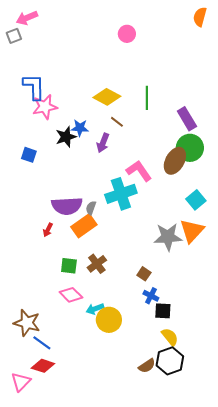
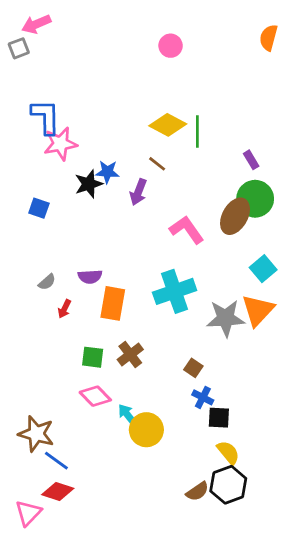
orange semicircle: (200, 17) -> (269, 38), moved
yellow diamond: (107, 97) -> (168, 125), moved
purple rectangle: (187, 119) -> (251, 160), size x0.6
cyan cross: (121, 194) -> (175, 291), moved
purple semicircle: (67, 206) -> (90, 277), size x0.6
gray semicircle: (91, 208) -> (47, 282), moved, turned -152
orange rectangle: (84, 226) -> (113, 303), turned -45
cyan arrow: (95, 309) -> (128, 415), turned 72

